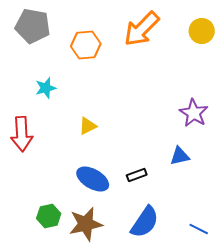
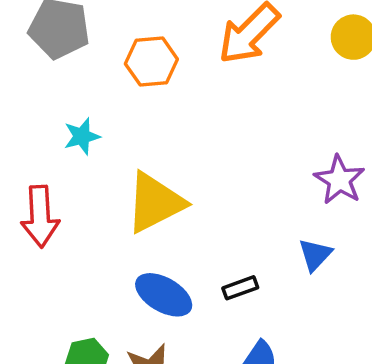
yellow triangle: (88, 126) -> (155, 203), size x2.0
blue triangle: (180, 156) -> (315, 255), turned -35

